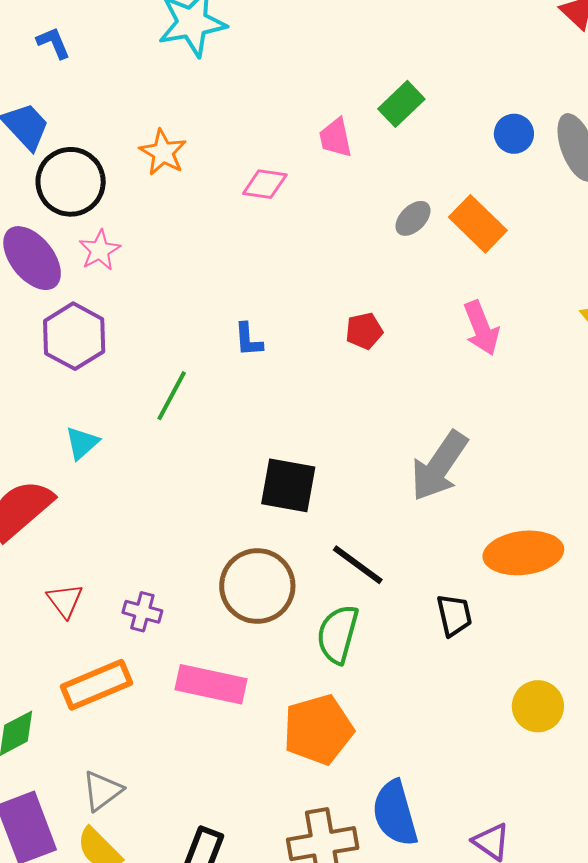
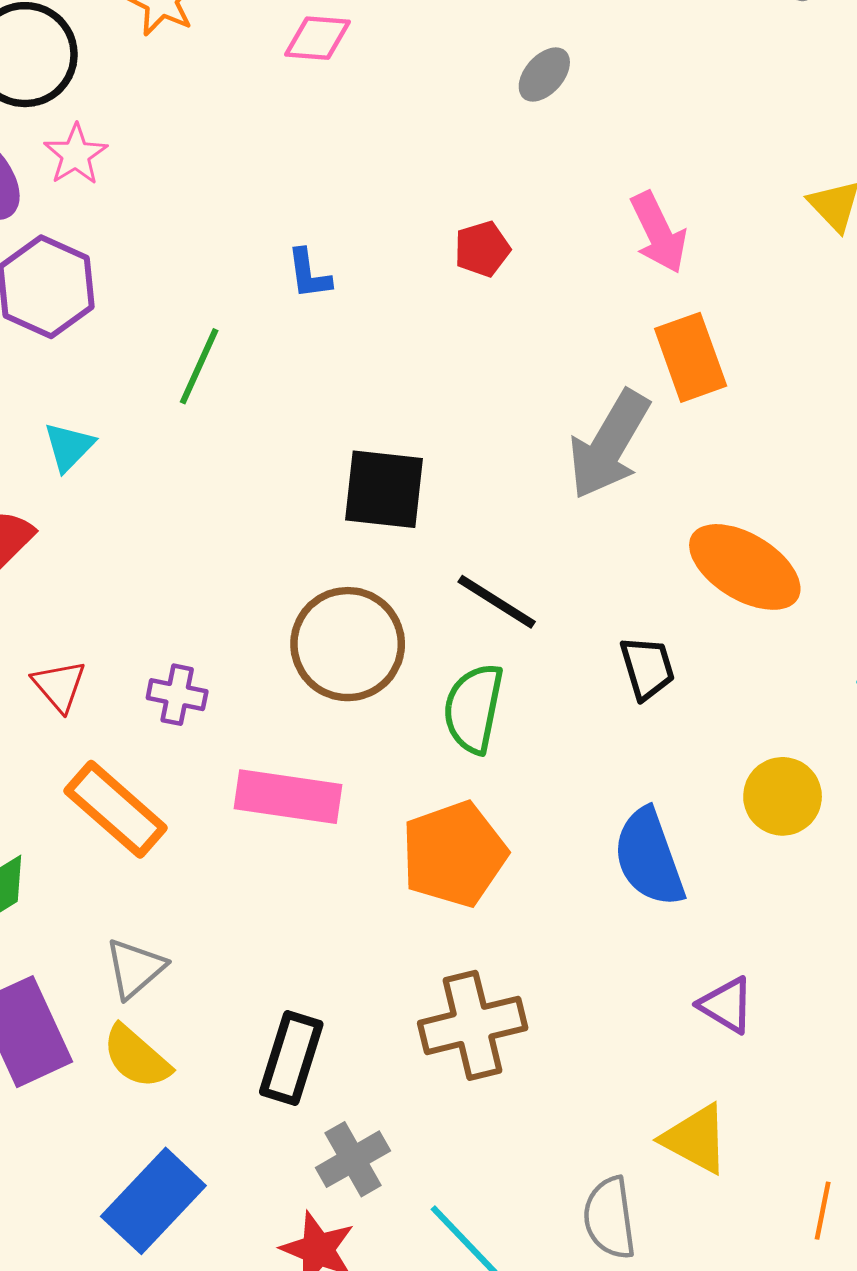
orange rectangle: (478, 224) -> (691, 357), moved, turned 30
orange ellipse: (523, 553) -> (745, 567), turned 42
orange rectangle: (96, 685) -> (116, 809), turned 68
blue semicircle: (395, 813) -> (649, 857), moved

